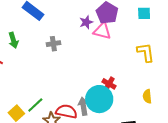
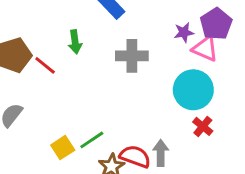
gray cross: (53, 44) -> (132, 56), size x1.5
cyan circle: (99, 99) -> (193, 90), moved

